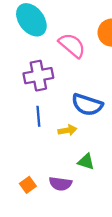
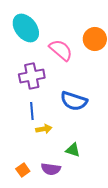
yellow arrow: (67, 130) -> (44, 129), moved

